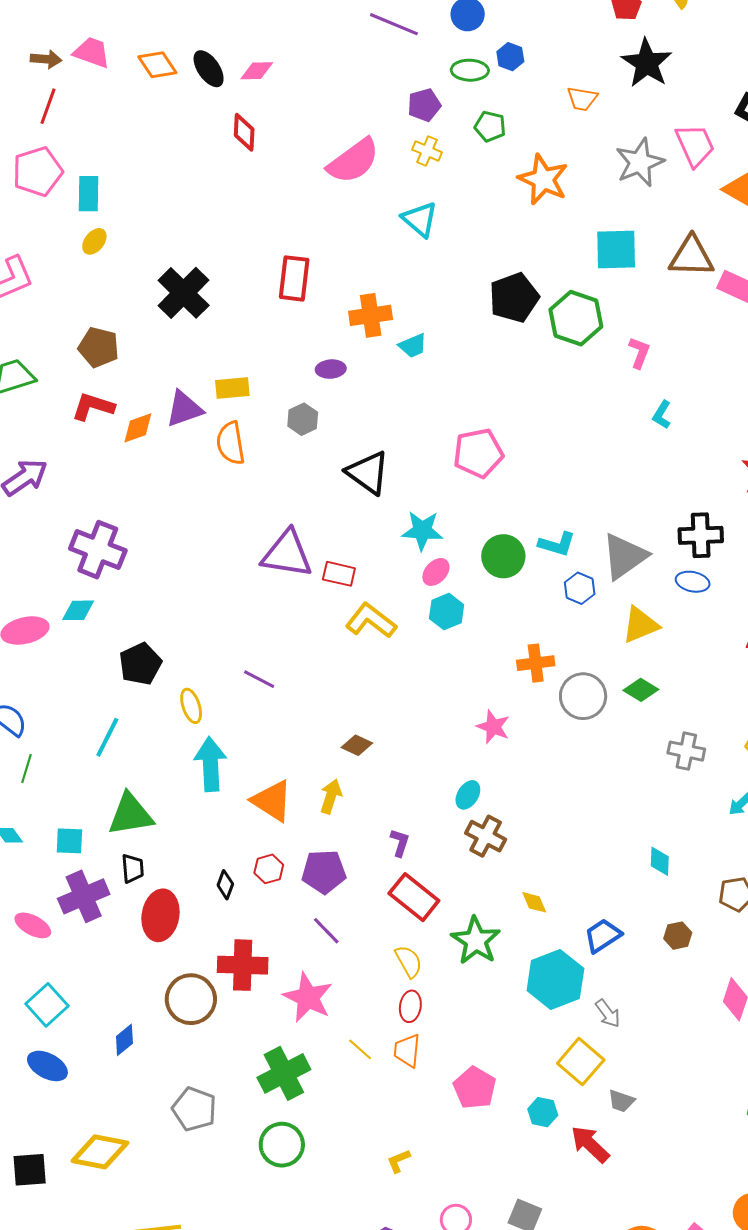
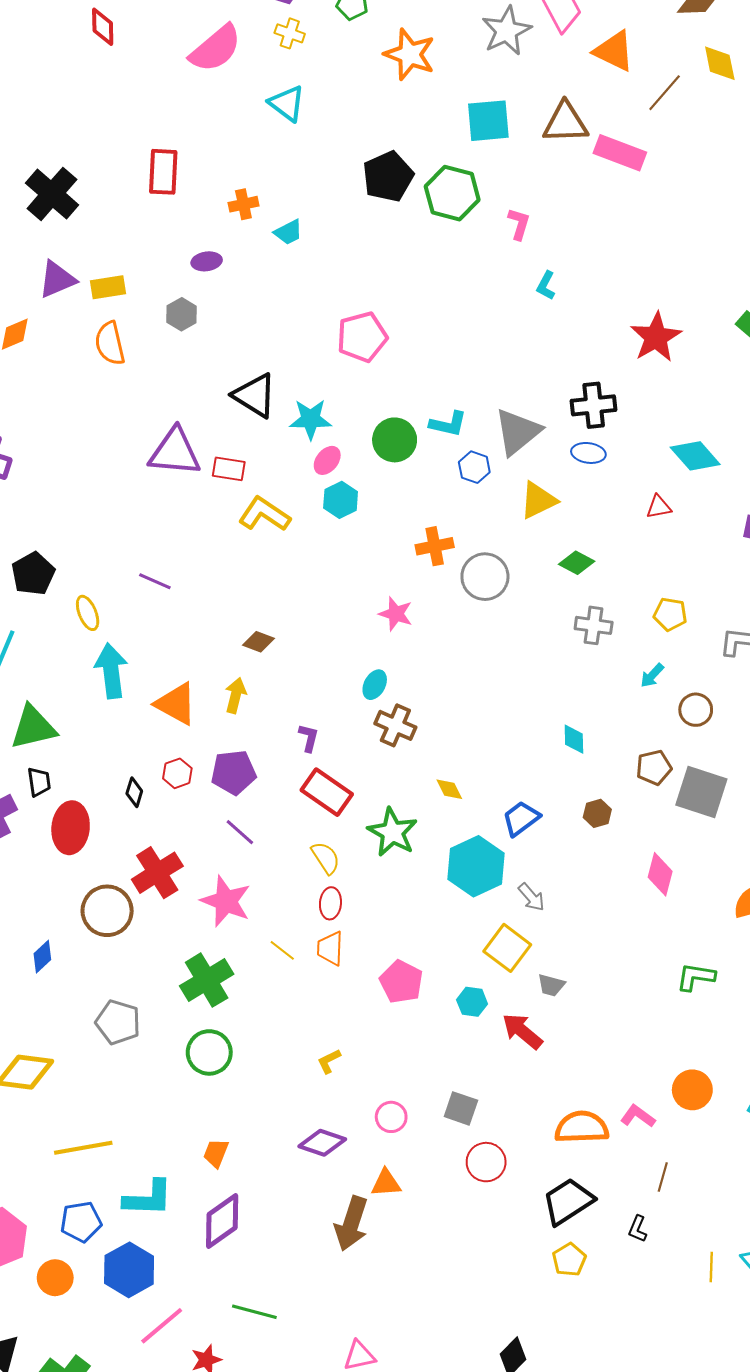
orange cross: (371, 315) -> (243, 204), size x0.7
purple triangle: (184, 409) -> (57, 279), moved
black triangle: (368, 473) -> (255, 395), moved
green diamond: (641, 690) -> (577, 563), moved
red cross: (243, 965) -> (157, 873), turned -30

